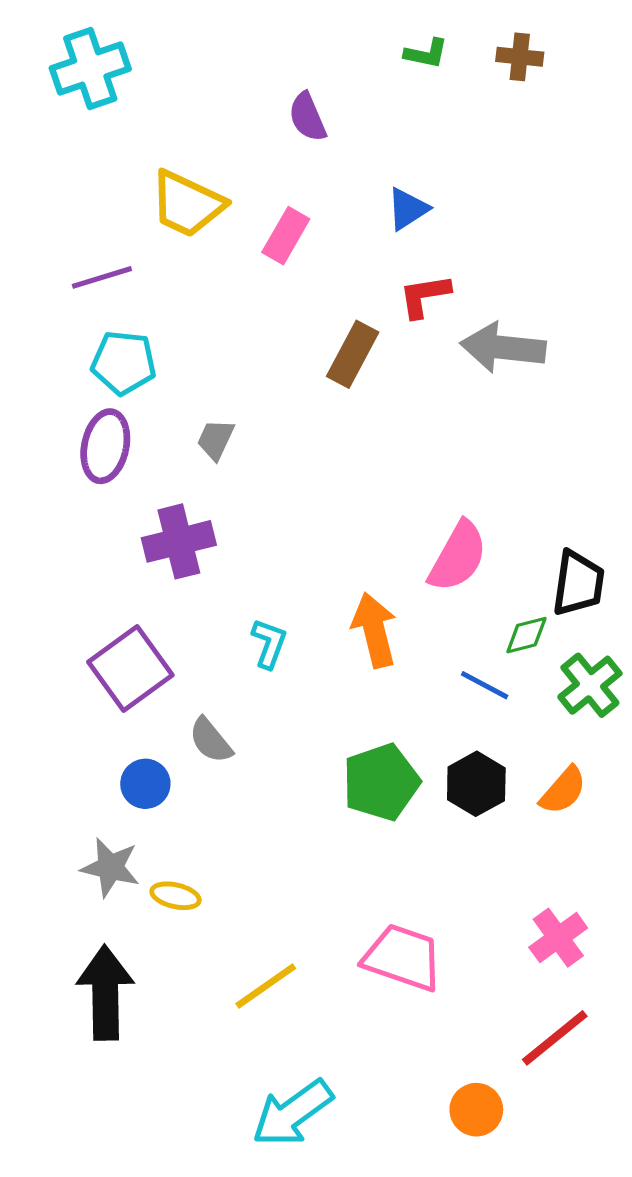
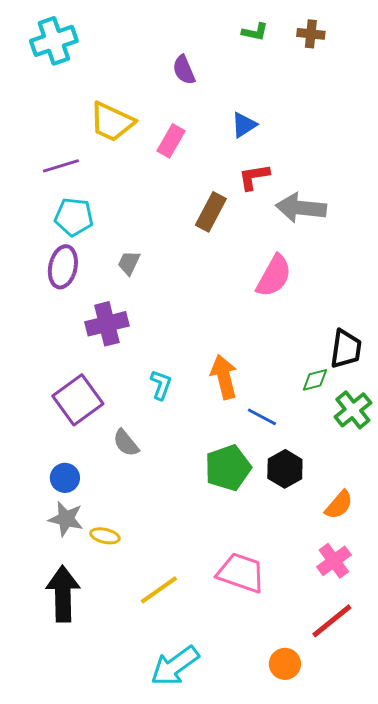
pink semicircle: (458, 557) -> (274, 276), moved
blue line: (485, 685) -> (262, 417), moved
blue circle: (145, 784) -> (65, 478), moved
orange semicircle: (563, 790) -> (339, 505), moved

